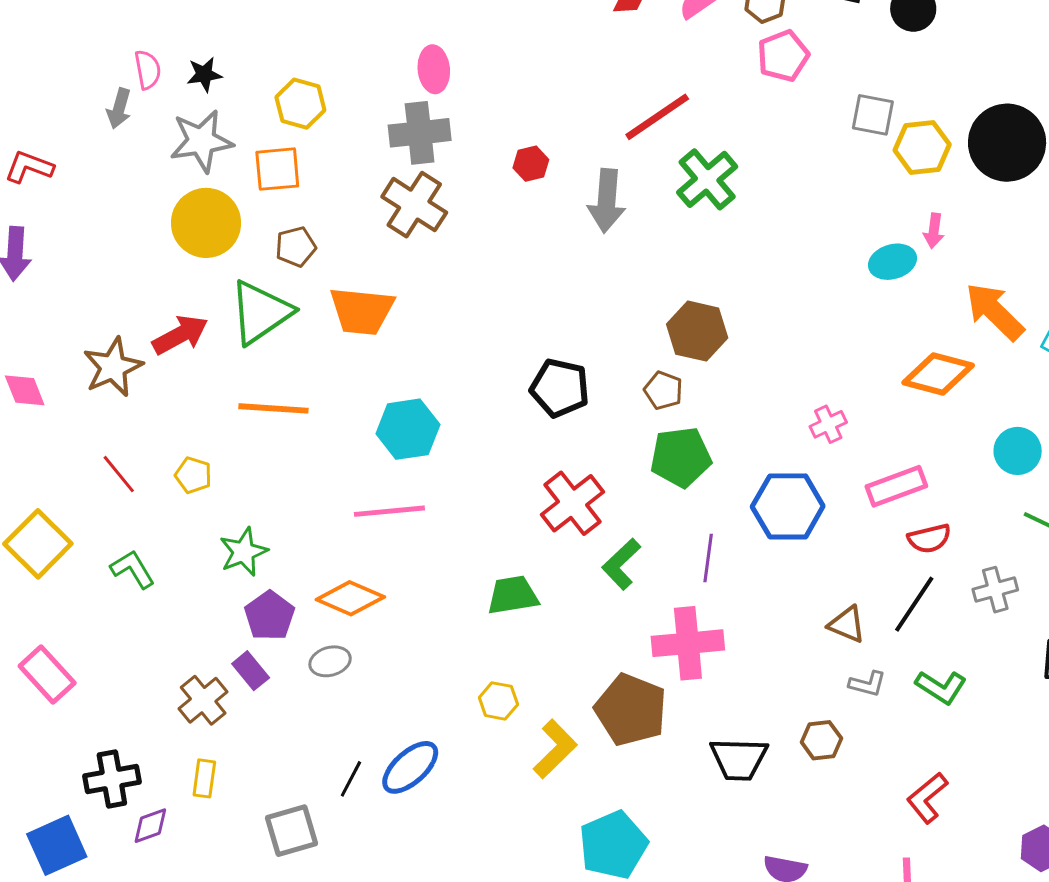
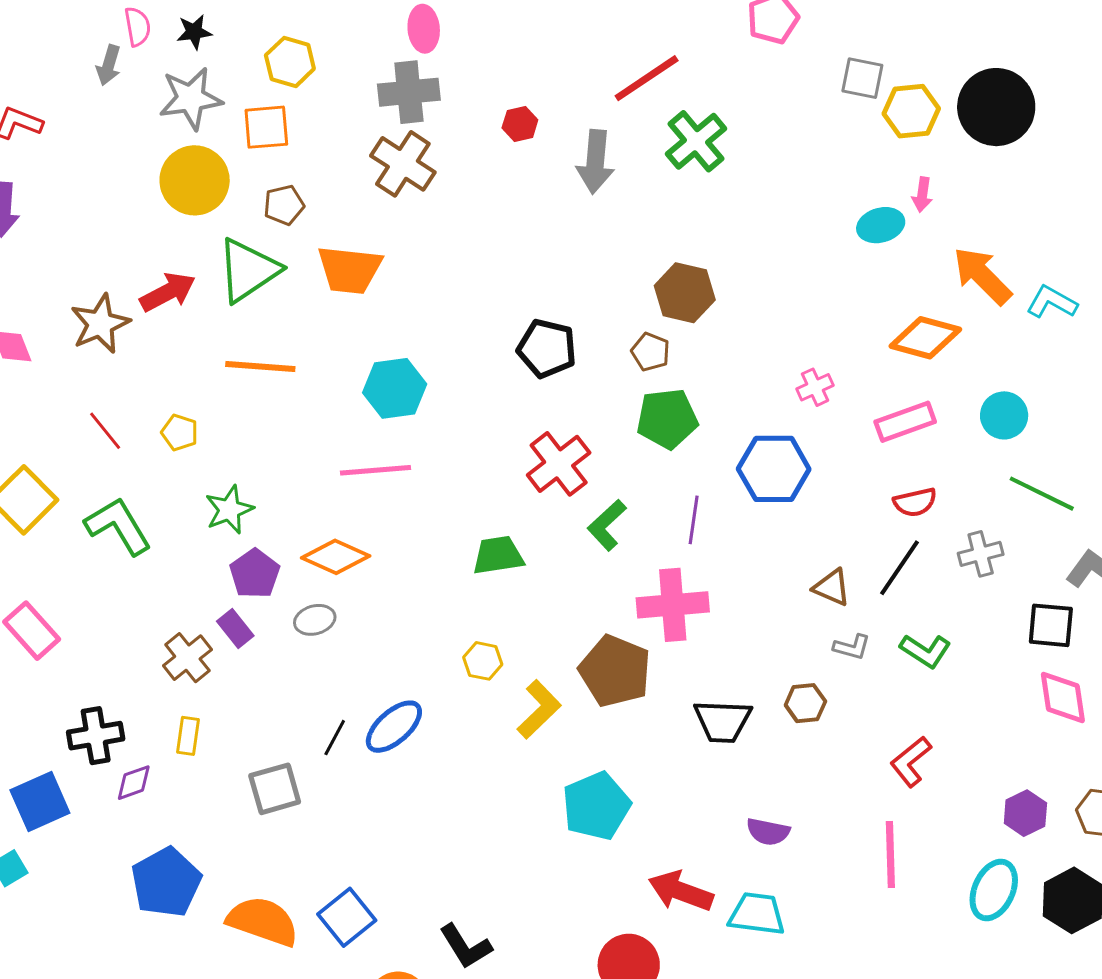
pink rectangle: (896, 486) -> (905, 422), moved
green L-shape: (133, 569) -> (118, 526), size x1.5

